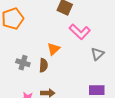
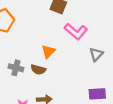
brown semicircle: (43, 65) -> (38, 70), turned 104

